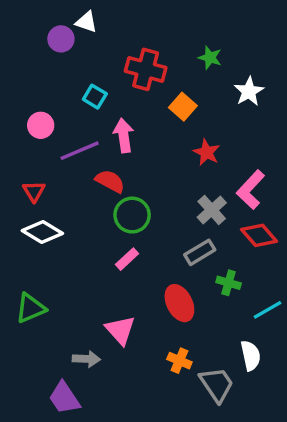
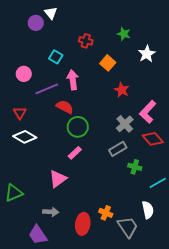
white triangle: (86, 22) -> (51, 13), turned 32
red cross: (146, 69) -> (86, 41), size x0.6
red ellipse: (179, 303) -> (83, 224), moved, turned 35
green triangle: (30, 308) -> (14, 193), moved
pink triangle: (120, 330) -> (58, 179), moved, turned 36

